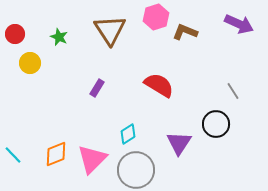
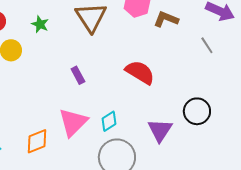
purple rectangle: (97, 88) -> (78, 75), turned -60
gray line: (233, 91) -> (207, 45), moved
pink triangle: (92, 159) -> (73, 122), moved

